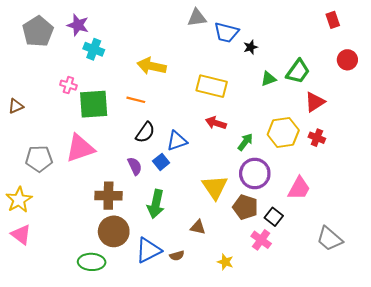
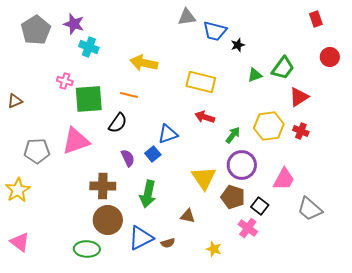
black semicircle: (145, 132) -> (118, 123), moved
pink triangle: (21, 235) -> (20, 242), moved
gray trapezoid: (330, 239) -> (310, 209), moved

